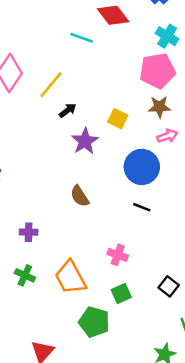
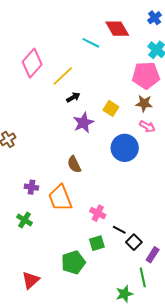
pink arrow: (167, 136) -> (147, 127), turned 42
black line: (142, 207) -> (119, 230), moved
orange trapezoid: (70, 277) -> (60, 198), moved
green pentagon: (94, 322) -> (73, 262), turned 30

